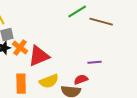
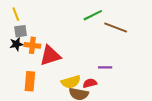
orange cross: (20, 47) -> (32, 45), turned -35
yellow semicircle: (49, 81) -> (71, 82), moved

